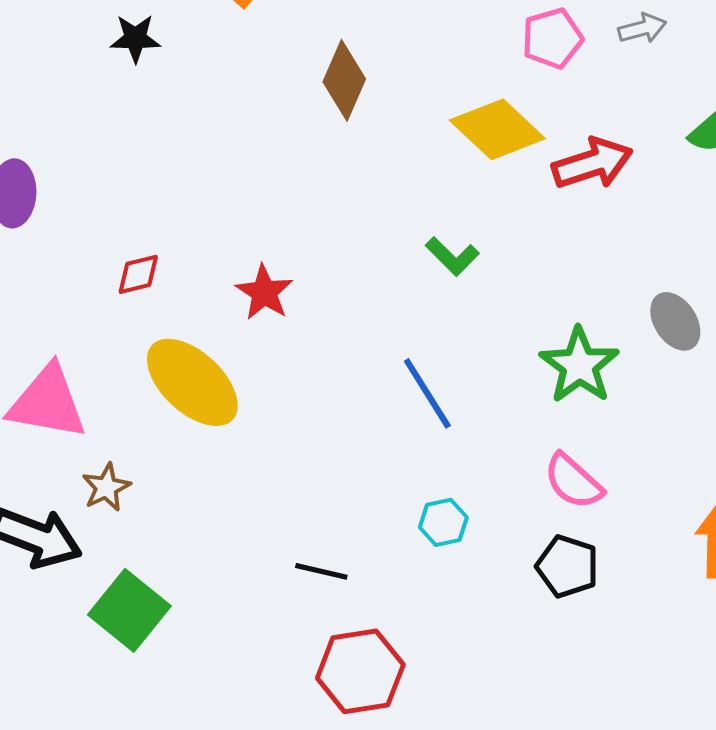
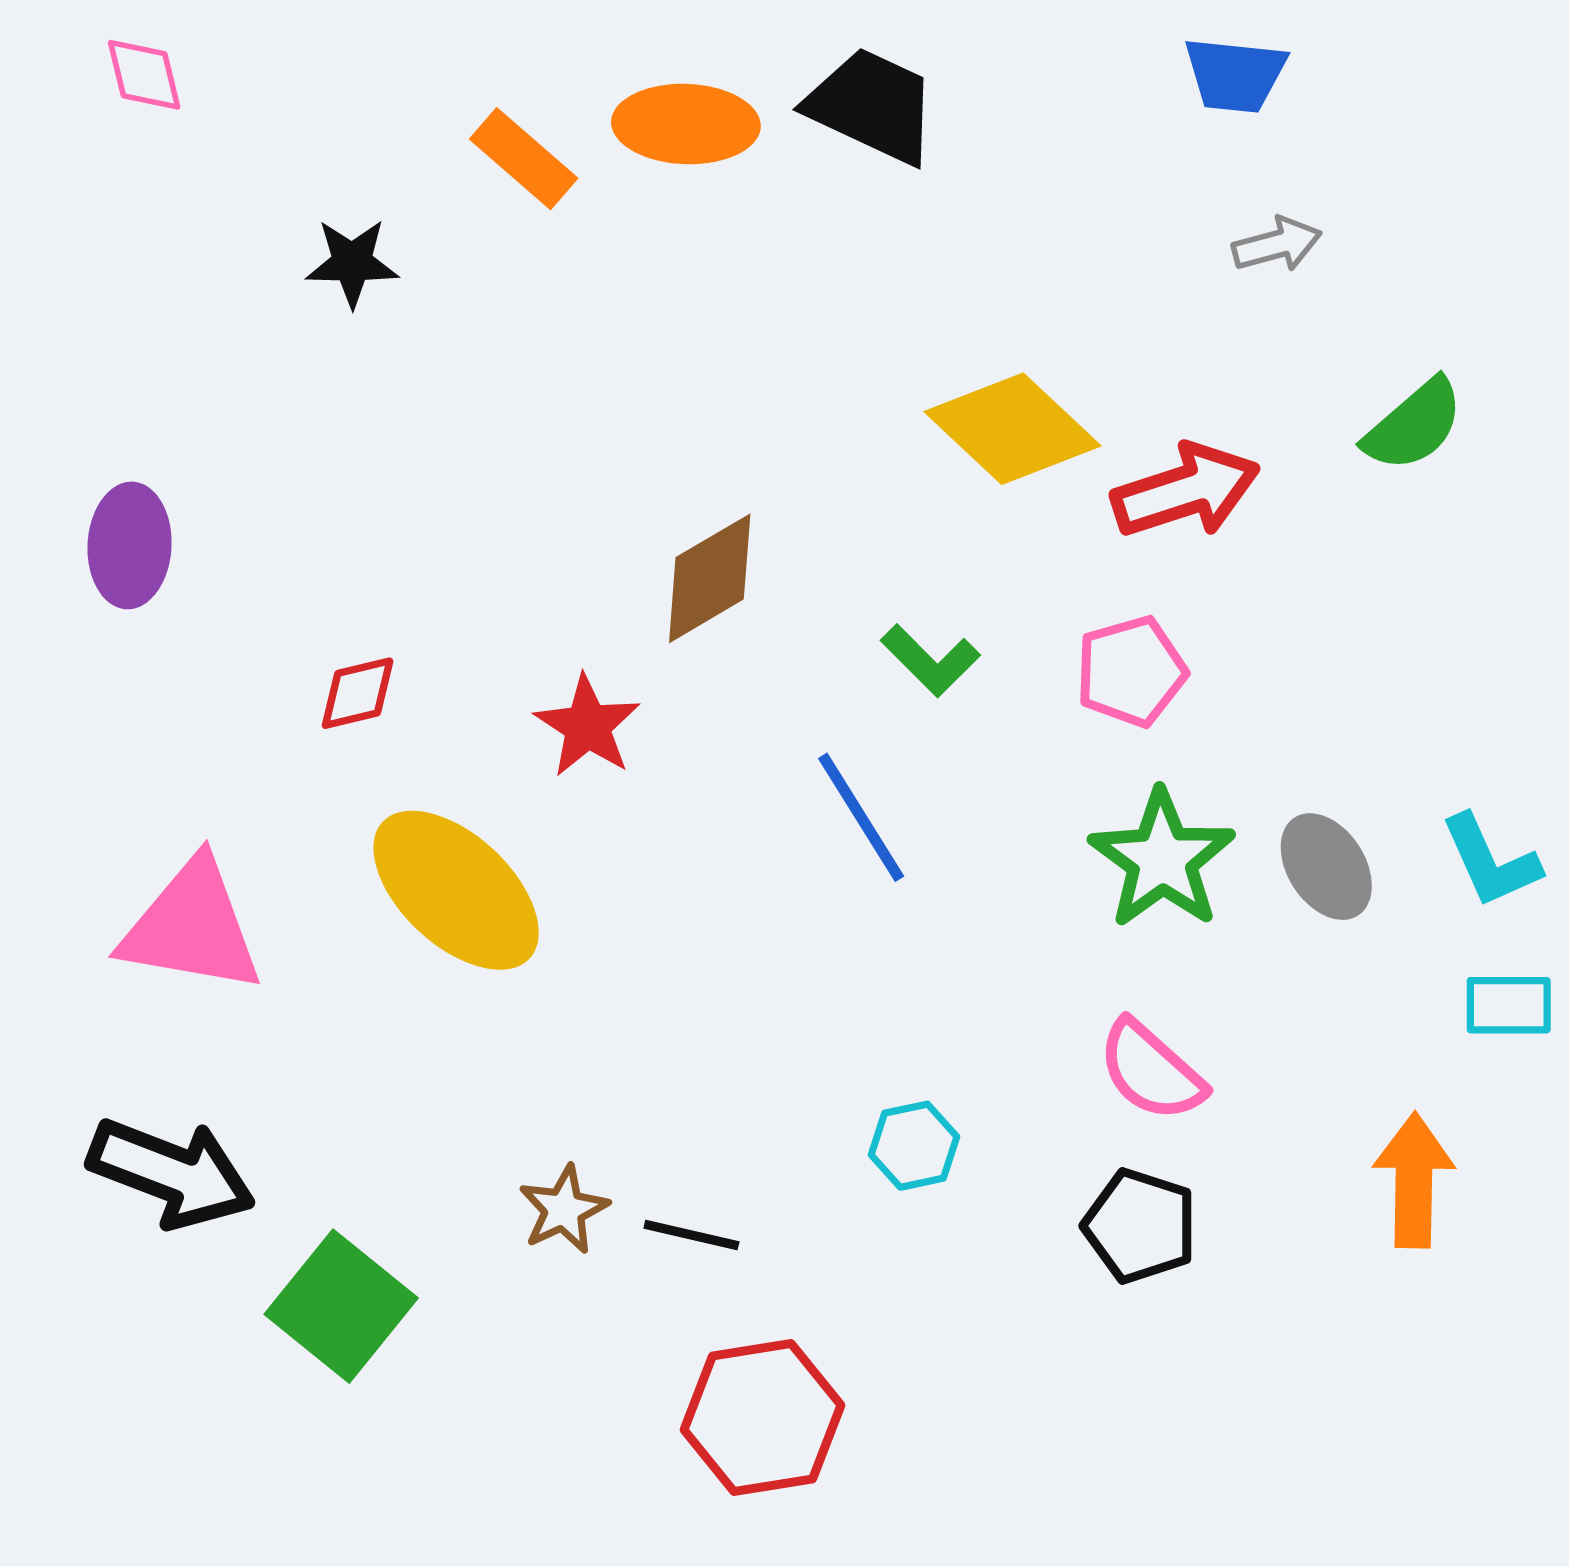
pink pentagon: (552, 38) -> (1131, 671), moved
brown diamond: (344, 80) -> (710, 578), moved, turned 36
gray ellipse: (675, 321) -> (1326, 867), moved
blue line: (427, 393) -> (861, 817), moved
brown star: (106, 487) -> (564, 1210), moved

